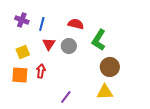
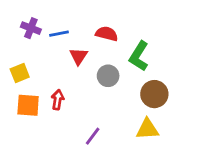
blue line: (42, 24) -> (59, 34), turned 64
red triangle: (49, 44) -> (79, 56), moved
gray circle: (69, 46) -> (108, 76), moved
yellow square: (23, 52) -> (20, 73), moved

